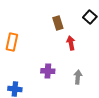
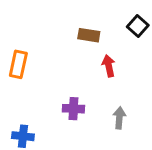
brown rectangle: (58, 23) -> (89, 35), turned -64

